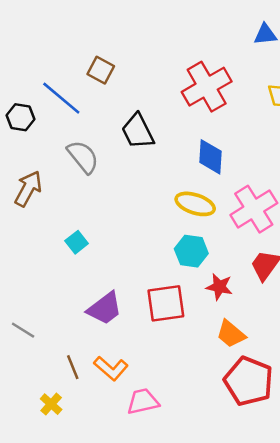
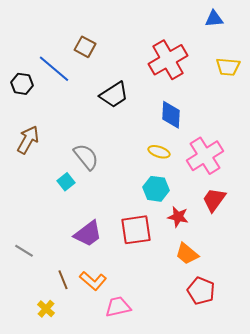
black trapezoid: (138, 131) -> (114, 95), turned -96
gray semicircle: (83, 157) -> (86, 157), moved
yellow ellipse: (195, 204) -> (159, 152), size x0.7
red pentagon: (249, 381) -> (201, 291), size x0.7

